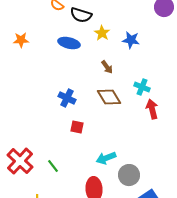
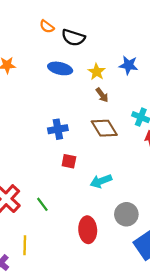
yellow star: (102, 33) -> (97, 72), moved
blue cross: (67, 98) -> (58, 129), turned -36
cyan arrow: (106, 158) -> (101, 181), moved

